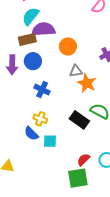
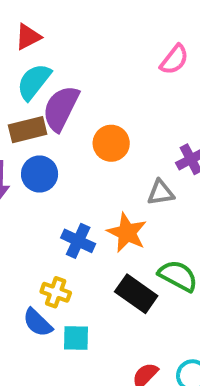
purple semicircle: (44, 29) -> (61, 108), turned -60
gray triangle: (76, 71) -> (161, 193), moved
orange star: (87, 83) -> (127, 233), moved
blue cross: (42, 90) -> (78, 241), moved

